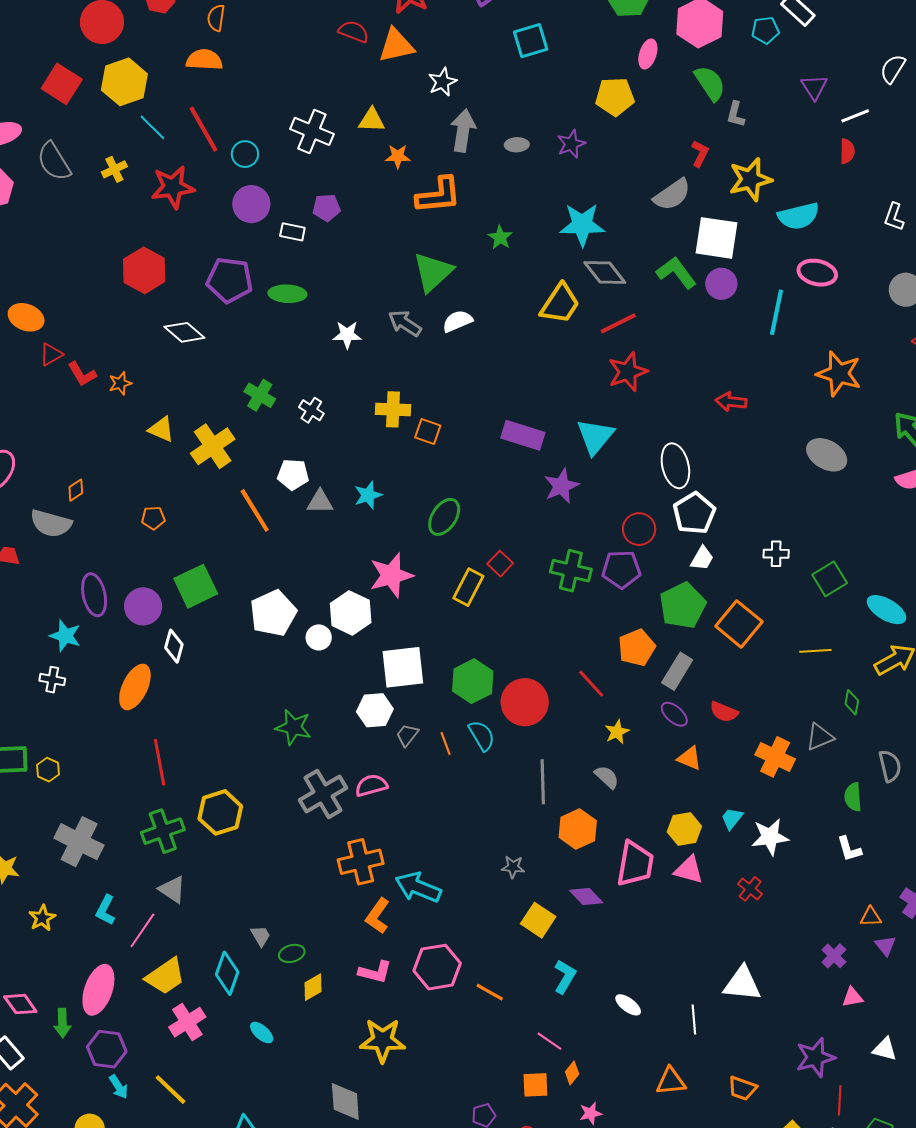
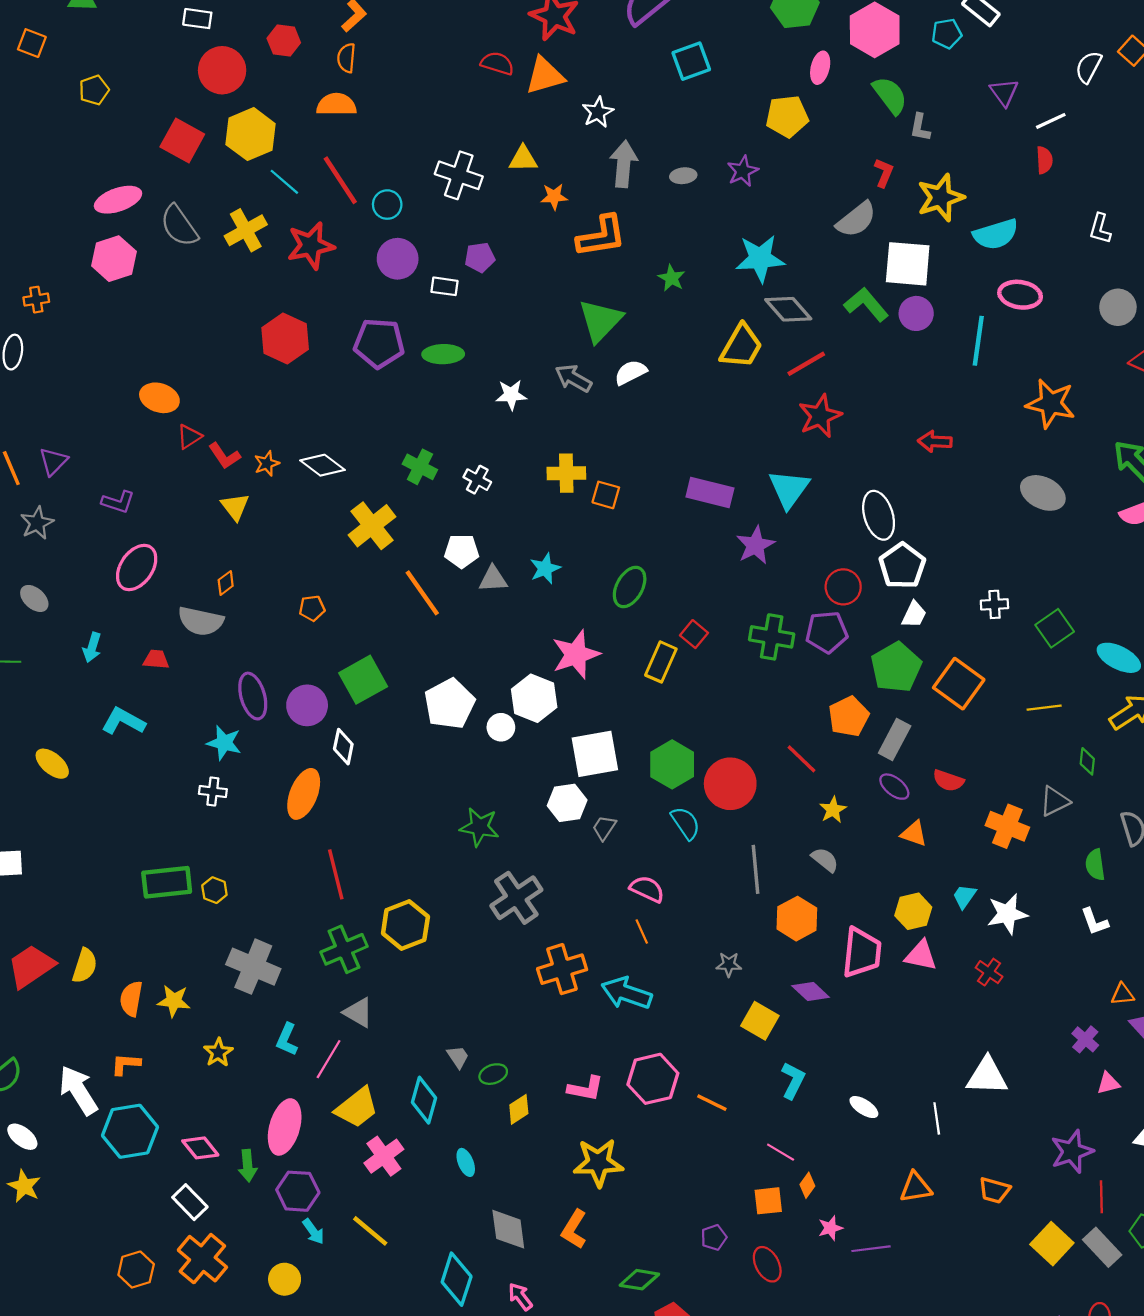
yellow cross: (114, 169) -> (246, 230), size x1.5
white diamond: (184, 332) -> (323, 465), moved
yellow triangle: (161, 429) -> (235, 507), moved, turned 32
orange line: (446, 744) -> (642, 932), moved
pink semicircle: (371, 785) -> (647, 889), moved, turned 44
orange L-shape: (378, 916) -> (574, 1229), moved
cyan ellipse: (262, 1033) -> (466, 1162), turned 30
gray diamond: (345, 1101) -> (508, 1229), moved

